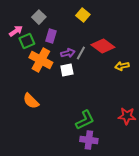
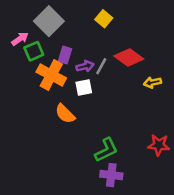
gray square: (39, 17) -> (49, 21), size x1.6
purple rectangle: (51, 36) -> (65, 55), moved
orange semicircle: (31, 101) -> (65, 114), moved

